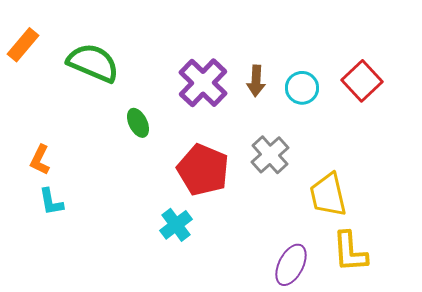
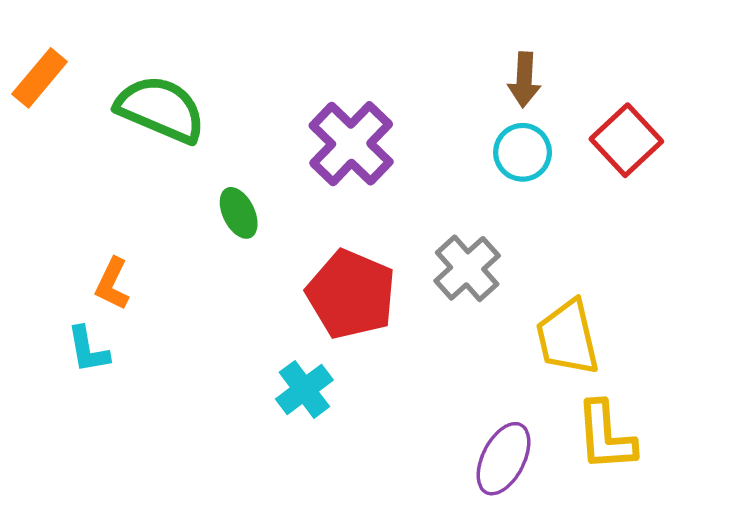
brown arrow: (256, 81) -> (524, 80), moved
orange L-shape: (40, 160) -> (112, 284), moved

